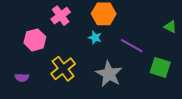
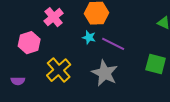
purple line: (132, 46) -> (113, 44), moved

